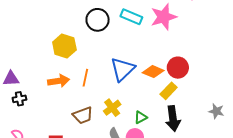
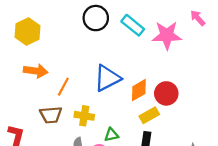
yellow hexagon: (64, 46) -> (28, 32), moved
orange diamond: (153, 72) -> (139, 90), turned -70
orange line: (85, 78) -> (63, 87), moved
yellow cross: (112, 108) -> (84, 116), turned 30

